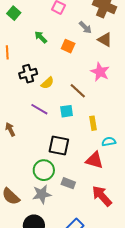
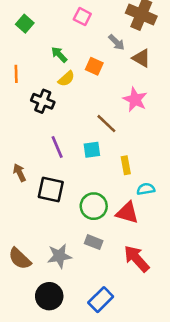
black cross: (28, 74) -> (43, 101), turned 36
yellow semicircle: (47, 83) -> (66, 79), moved
purple line: (39, 109) -> (57, 147), turned 36
black square: (59, 146) -> (51, 190), moved
green circle: (44, 170) -> (94, 206), moved

